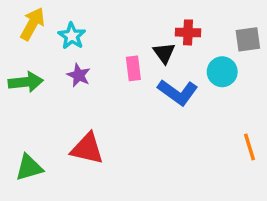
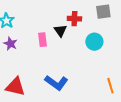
gray square: (248, 39) -> (103, 12), moved
blue L-shape: (178, 92) -> (56, 83), moved

